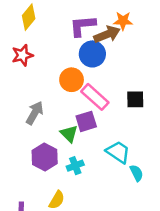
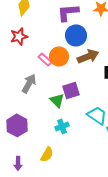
brown arrow: (107, 34) -> (88, 56), moved
pink rectangle: (95, 97) -> (45, 59), moved, size x0.6
purple hexagon: (45, 157) -> (17, 125), moved

